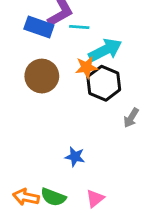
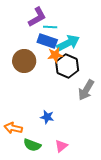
blue rectangle: (39, 27) -> (47, 41), moved
gray arrow: (131, 118) -> (86, 90), size x1.5
orange arrow: (26, 197) -> (13, 128), moved

